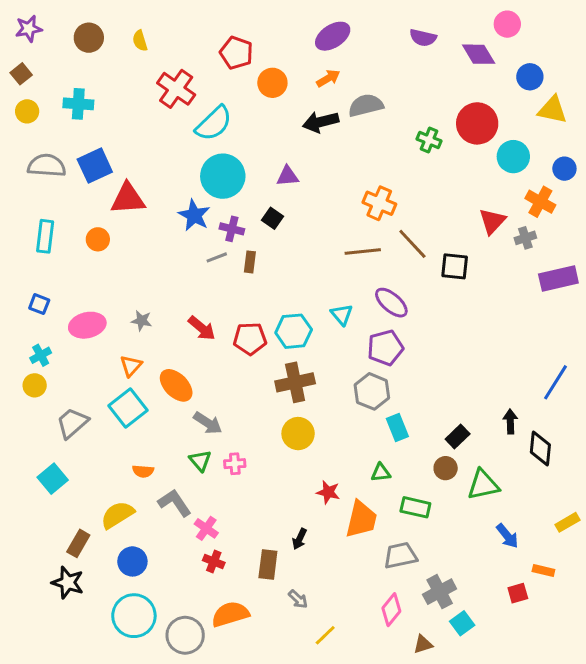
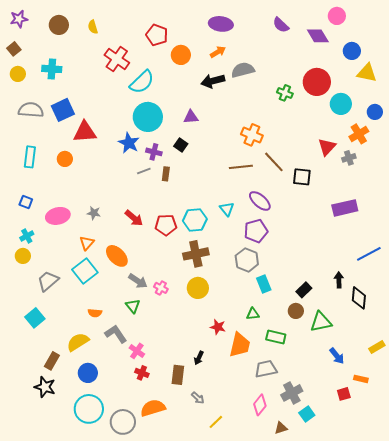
purple ellipse: (333, 36) -> (221, 24), turned 40
purple semicircle: (423, 38) -> (281, 25), turned 30
orange cross: (540, 202) -> (359, 134), turned 30
purple rectangle: (558, 278) -> (345, 208), moved
blue line: (555, 382) -> (369, 254), turned 30
pink cross: (235, 464) -> (161, 288), moved, turned 32

